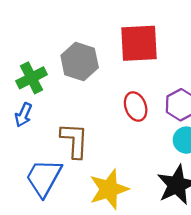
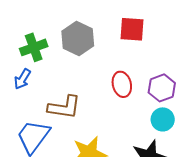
red square: (139, 43) -> (132, 29), size x0.7
brown L-shape: (74, 140) -> (64, 107), turned 88

